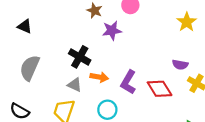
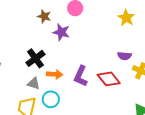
purple star: (112, 31) -> (61, 32), turned 30
black cross: (80, 57) -> (35, 58), turned 30
cyan circle: (107, 110) -> (51, 99), moved

